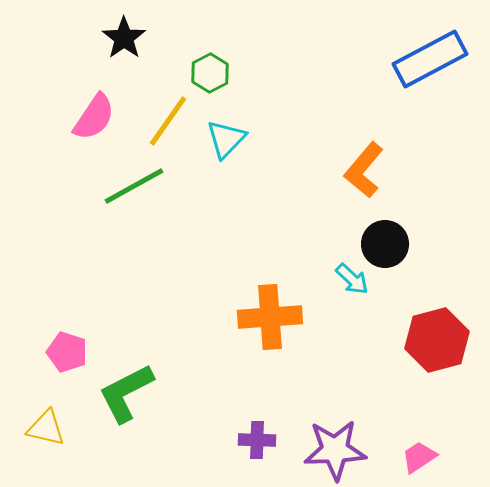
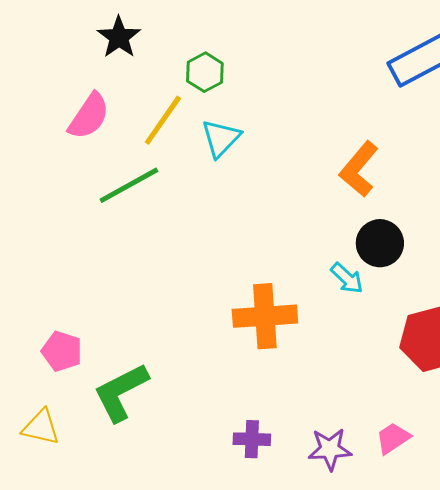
purple star: (335, 450) -> (330, 449), size x0.7
pink trapezoid: (419, 457) -> (393, 438), moved

